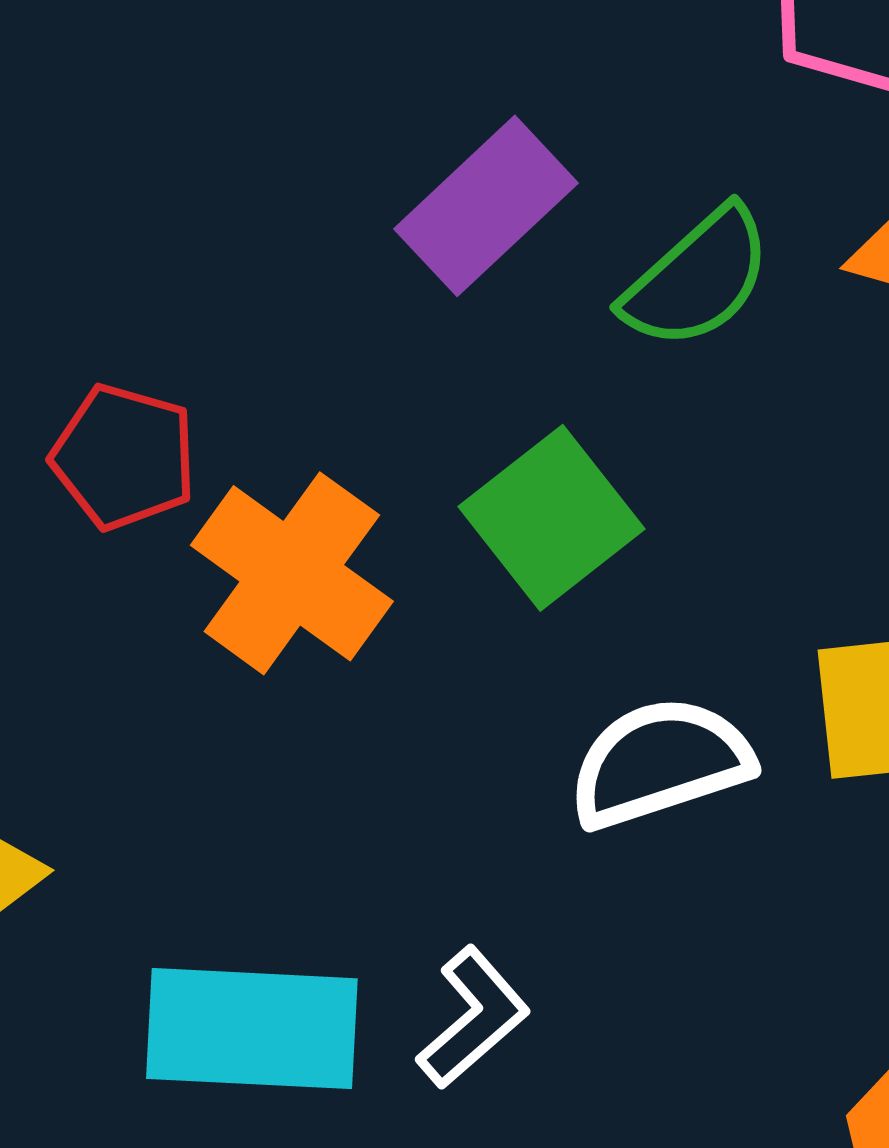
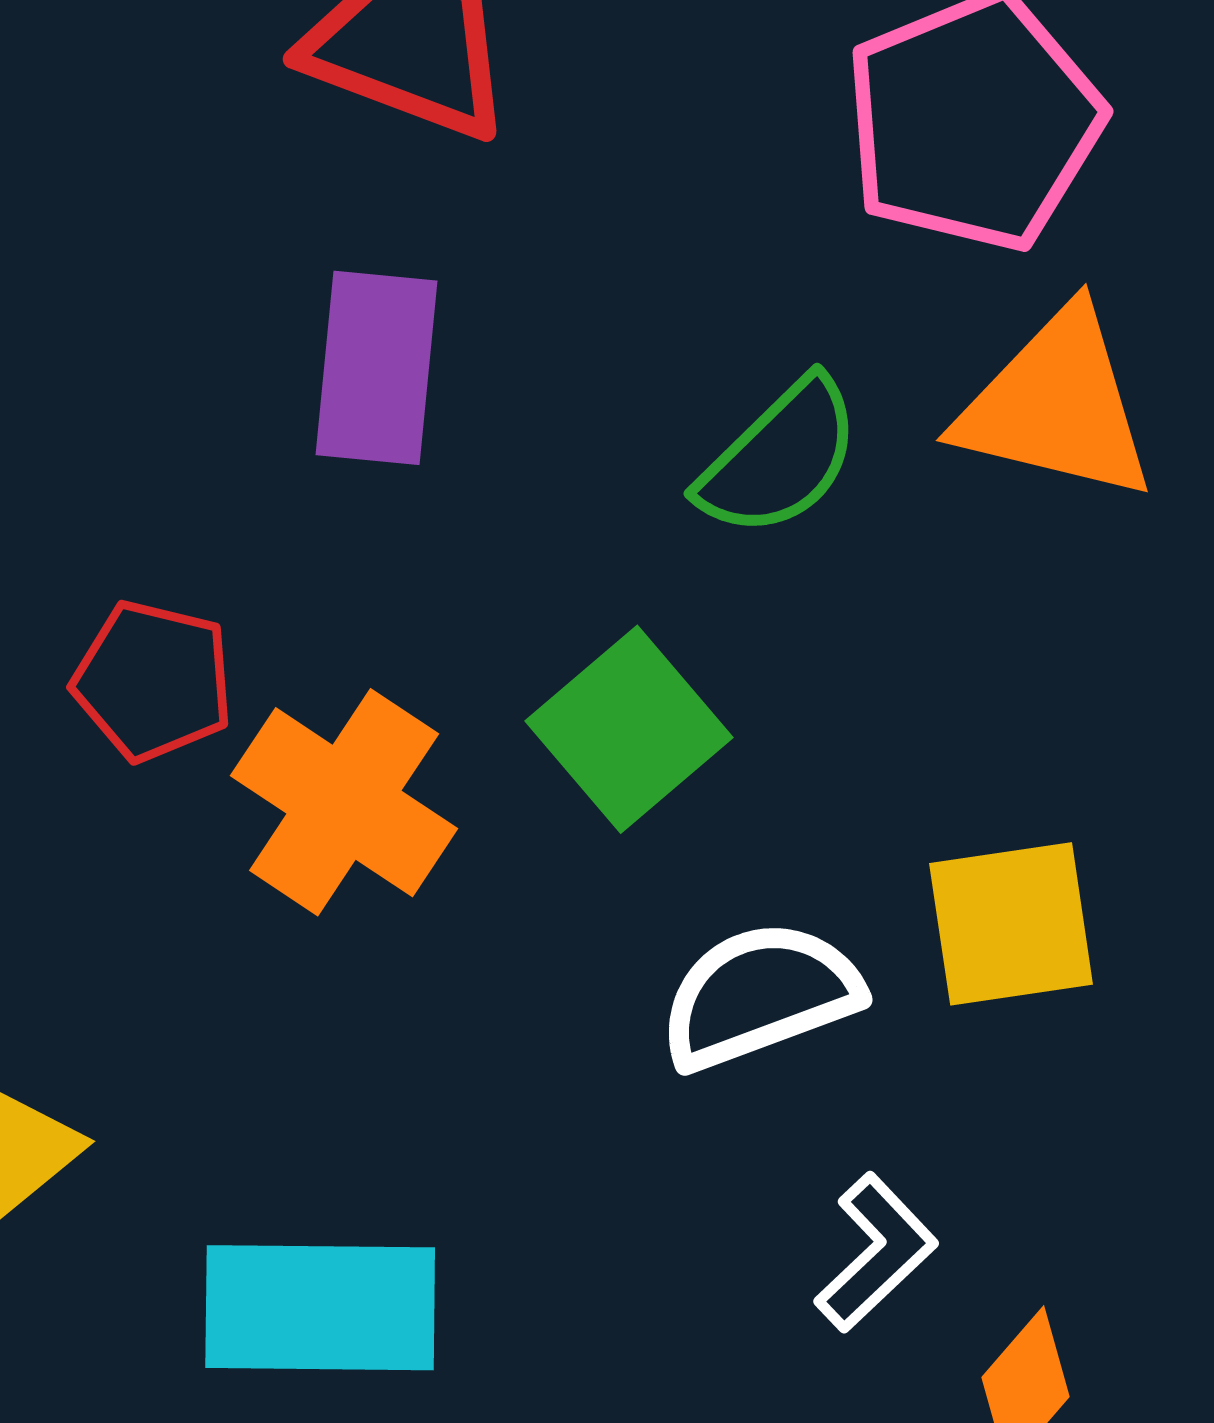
purple rectangle: (486, 206) -> (377, 368), moved, turned -39
white L-shape: (473, 1018) -> (876, 1253), moved

